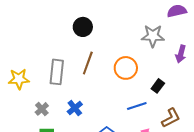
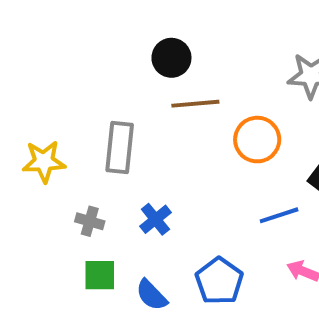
brown line: (88, 63) -> (195, 104), moved, turned 65
gray cross: (42, 109) -> (90, 221), turned -32

